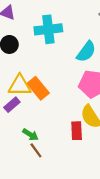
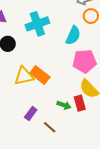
purple rectangle: (12, 105) -> (31, 113), moved
green arrow: (30, 135) -> (64, 105), moved

